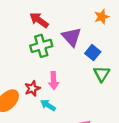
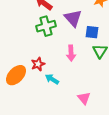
blue square: (93, 53) -> (92, 32), turned -32
pink arrow: (54, 81) -> (71, 53), moved

